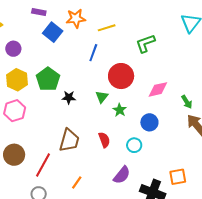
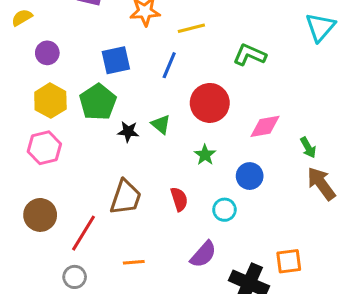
blue square: (53, 32) -> (116, 60), moved, turned 36
green L-shape: (145, 43) -> (250, 55), turned 40
green triangle: (102, 97) -> (161, 124), moved, turned -32
orange line: (77, 182) -> (134, 262), turned 48

